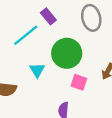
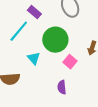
pink square: (79, 82) -> (70, 62), turned 32

